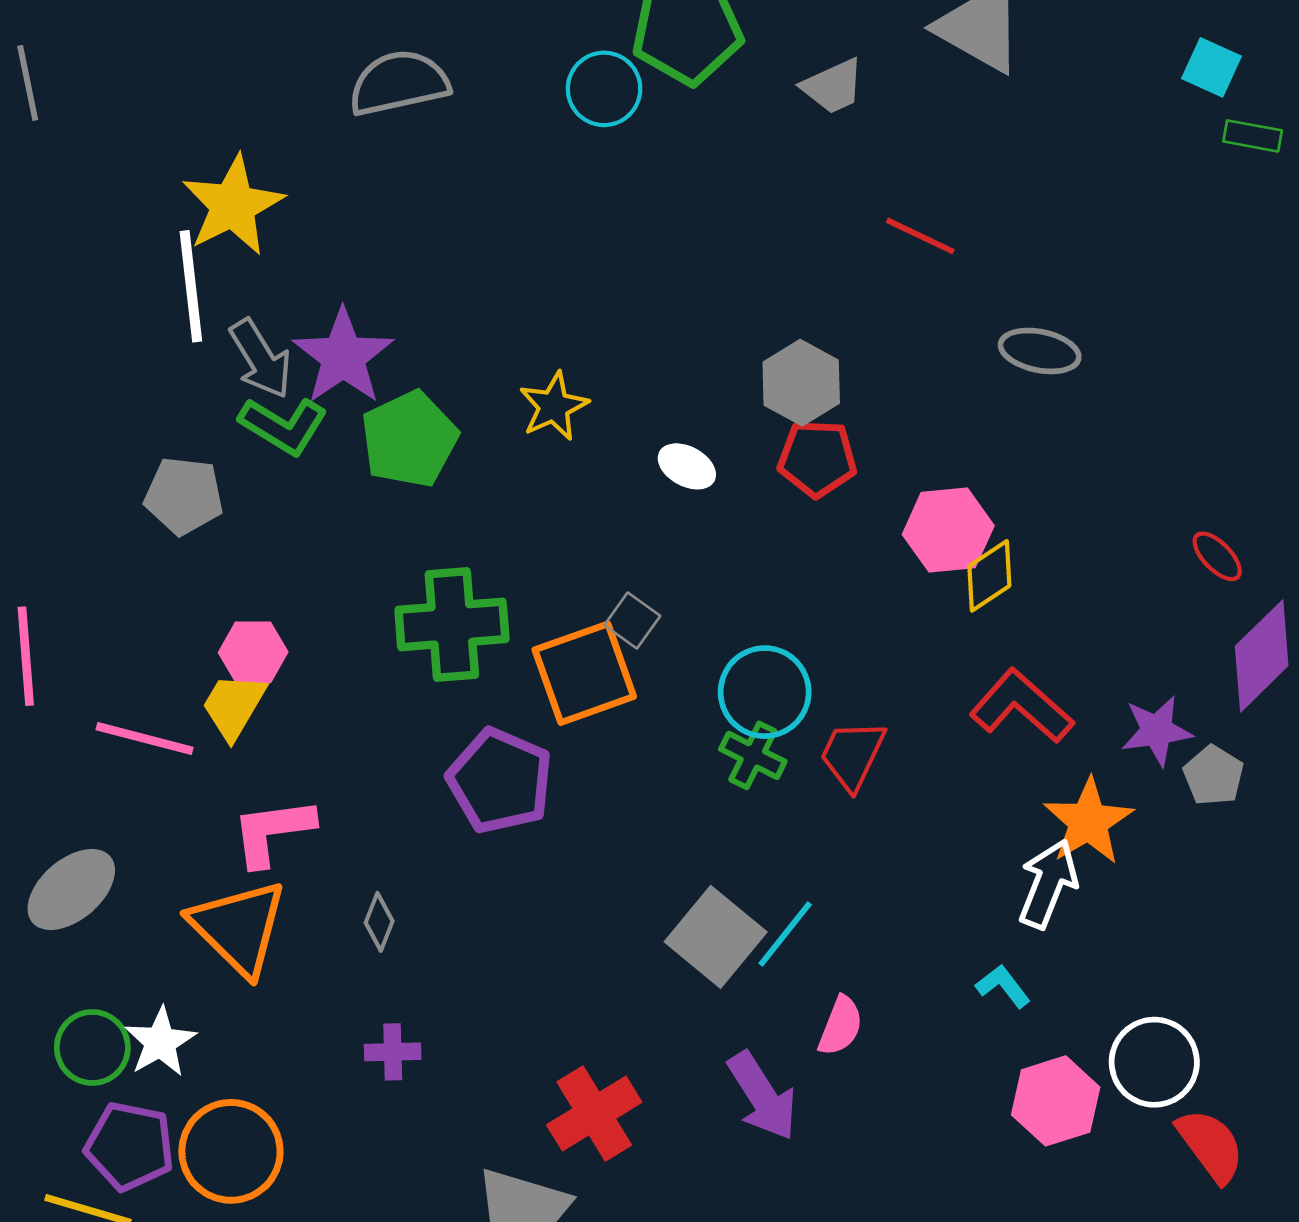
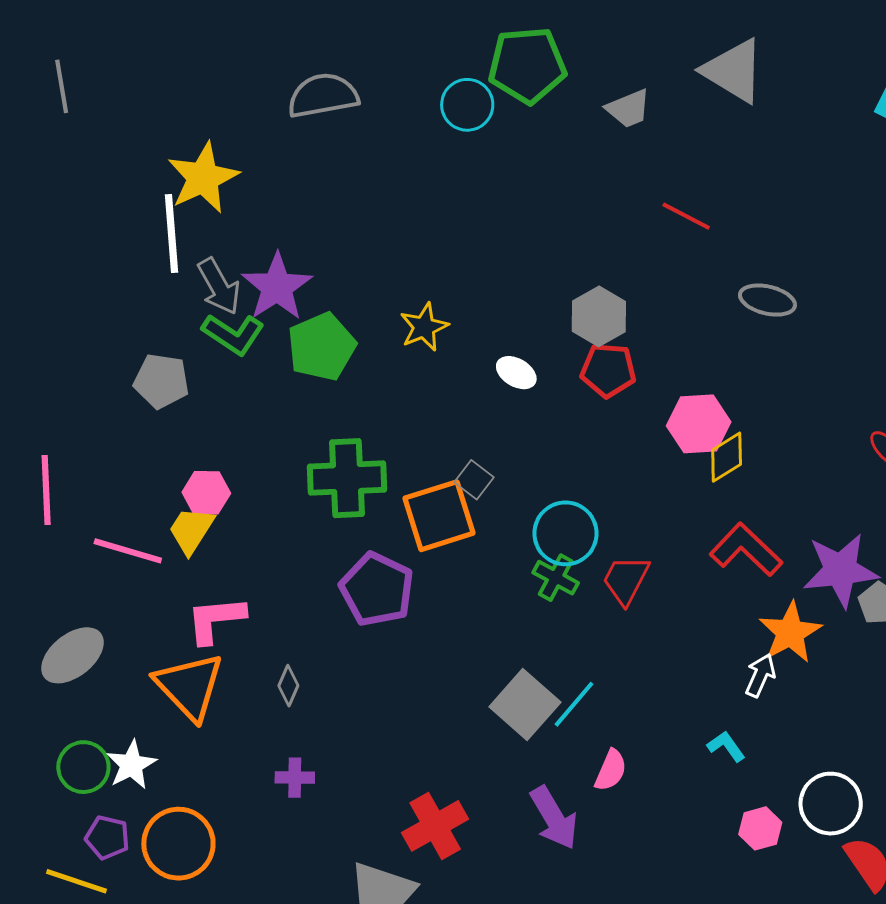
purple star: (1157, 731) -> (841, 570), size x1.5
white arrow: (1048, 884) -> (760, 675), size x0.7
pink hexagon: (1056, 1101) -> (760, 828), size x0.7
purple pentagon: (130, 1146) -> (107, 837), size x0.7

